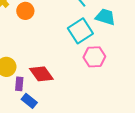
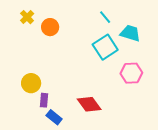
pink hexagon: (94, 57) -> (131, 73), moved
red diamond: (41, 74) -> (89, 104), moved

